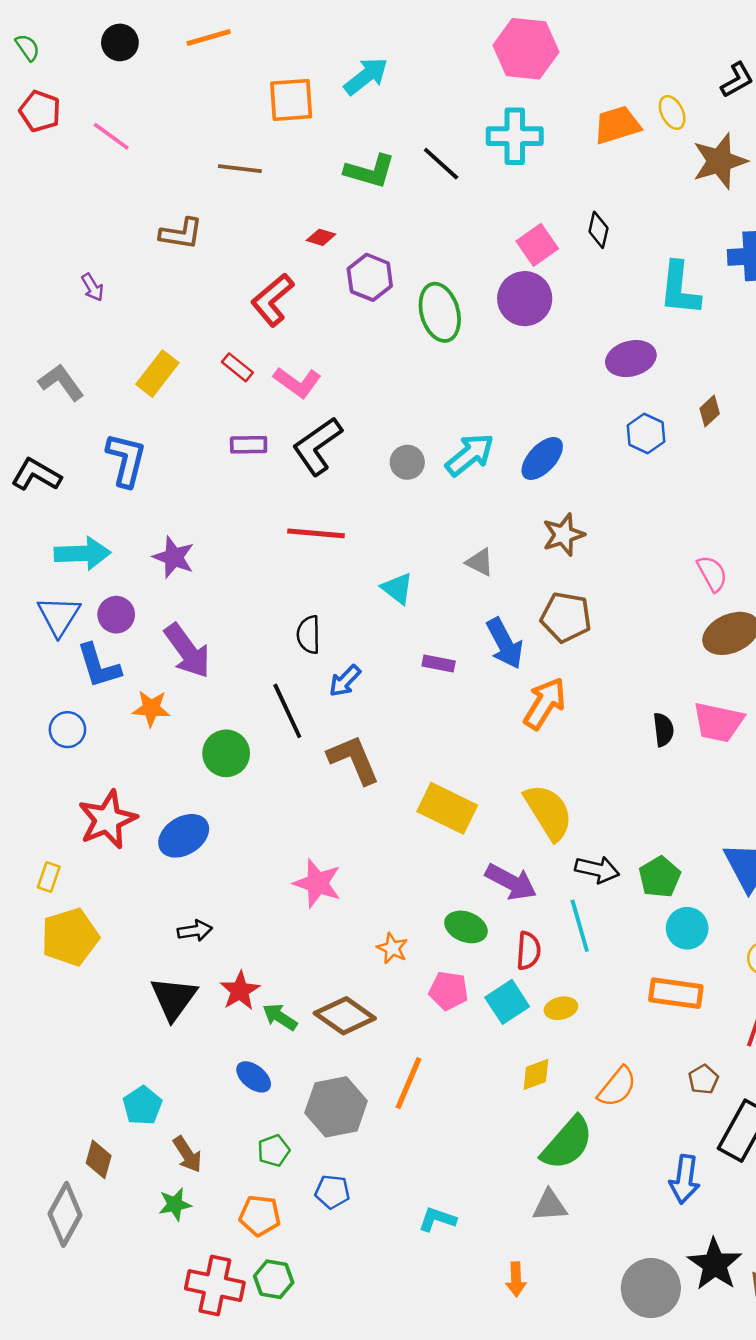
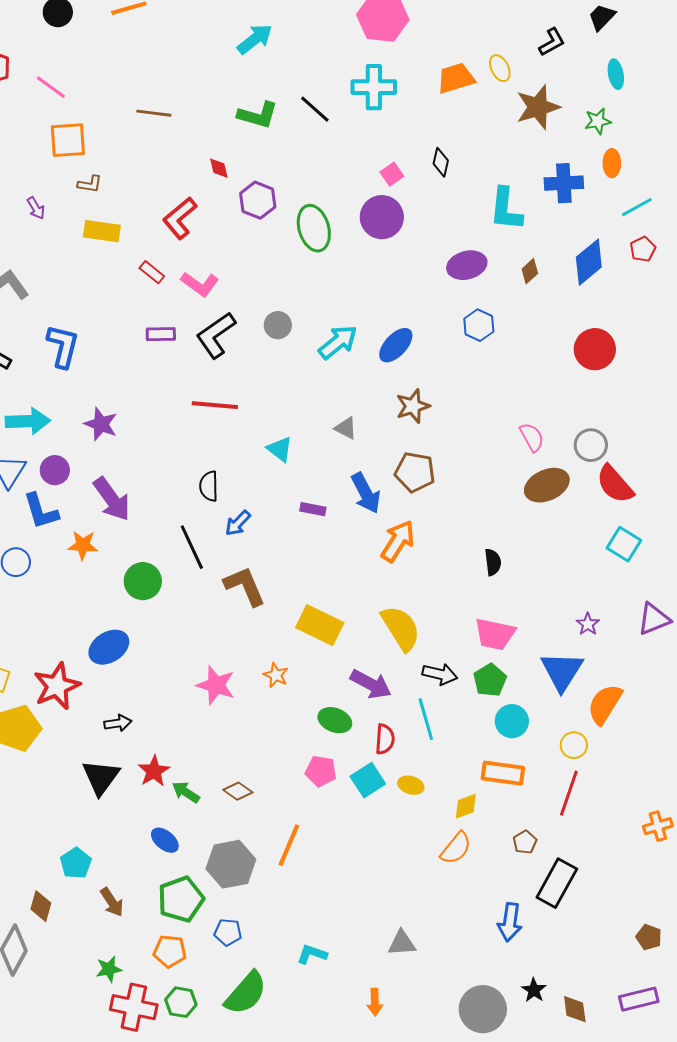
orange square: (291, 100) -> (68, 140), moved
brown L-shape: (181, 234) -> (90, 184), moved, size x0.7
red diamond: (321, 237) -> (219, 168), turned 60
pink square: (537, 245) -> (392, 174), size x0.7
yellow rectangle: (157, 374) -> (102, 231), moved, turned 60
brown diamond: (710, 411) -> (530, 271), moved
gray circle: (407, 462) -> (278, 325), moved
pink trapezoid: (718, 722) -> (495, 634), moved
red star: (107, 820) -> (57, 686), moved
orange star: (392, 948) -> (276, 675), moved
yellow ellipse: (561, 1008) -> (411, 785), turned 30
brown diamond: (345, 1016) -> (238, 791), size x0.6
yellow diamond: (536, 1074) -> (466, 806), moved
green semicircle: (567, 1143) -> (246, 993), moved
green pentagon: (274, 1151) -> (181, 899), size x1.8
green star: (175, 1204) -> (109, 969), moved
black star: (715, 1264) -> (534, 990), size x0.6

